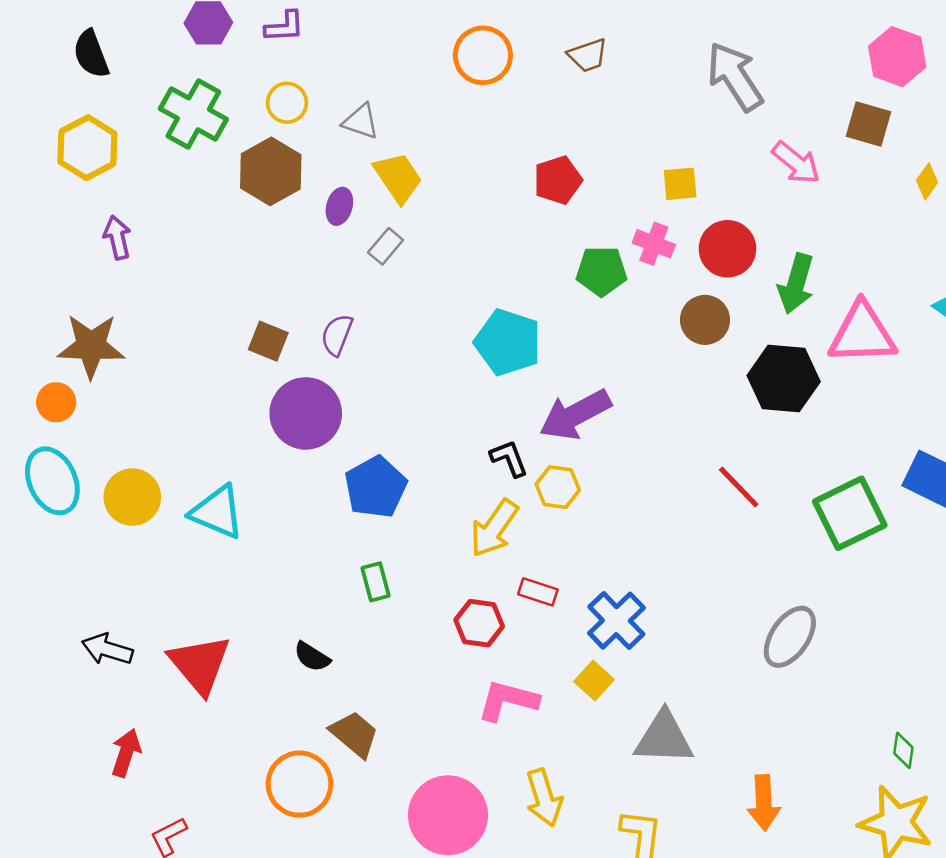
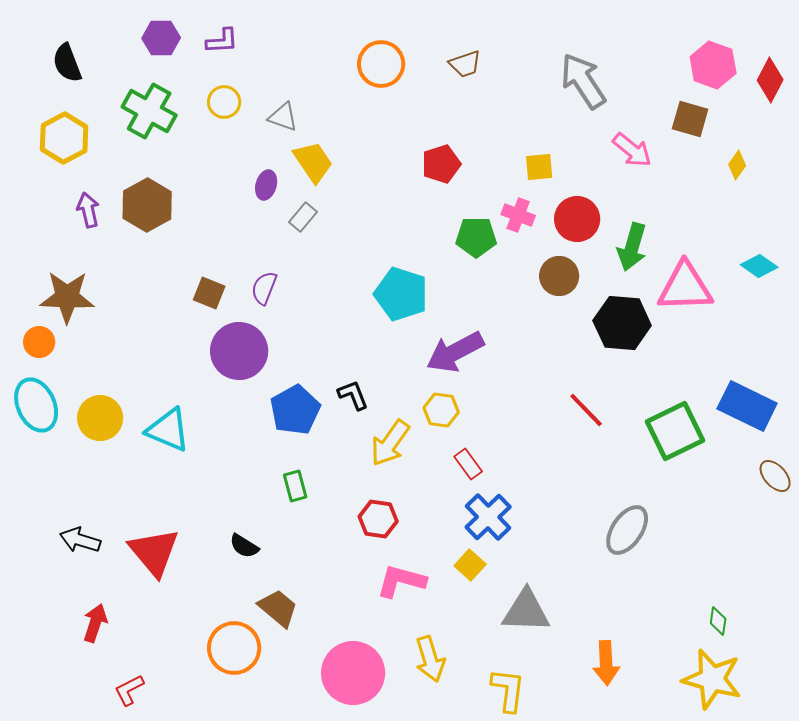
brown hexagon: (271, 171) -> (147, 205), moved
black L-shape: (509, 458) -> (353, 395), moved
red rectangle: (538, 592) -> (468, 464), moved, turned 36

